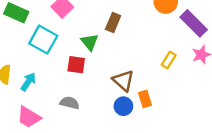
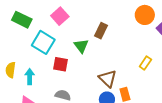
red square: (76, 65) -> (60, 64), moved
cyan arrow: (28, 82) -> (30, 77), turned -35

